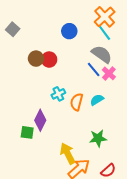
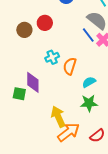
brown circle: (36, 59) -> (24, 30), moved
cyan semicircle: (97, 100) -> (89, 82), moved
purple diamond: (40, 120) -> (33, 82), turned -30

